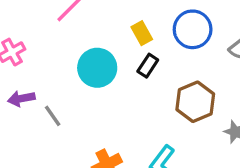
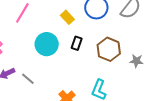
black rectangle: (148, 66) -> (77, 43), moved

